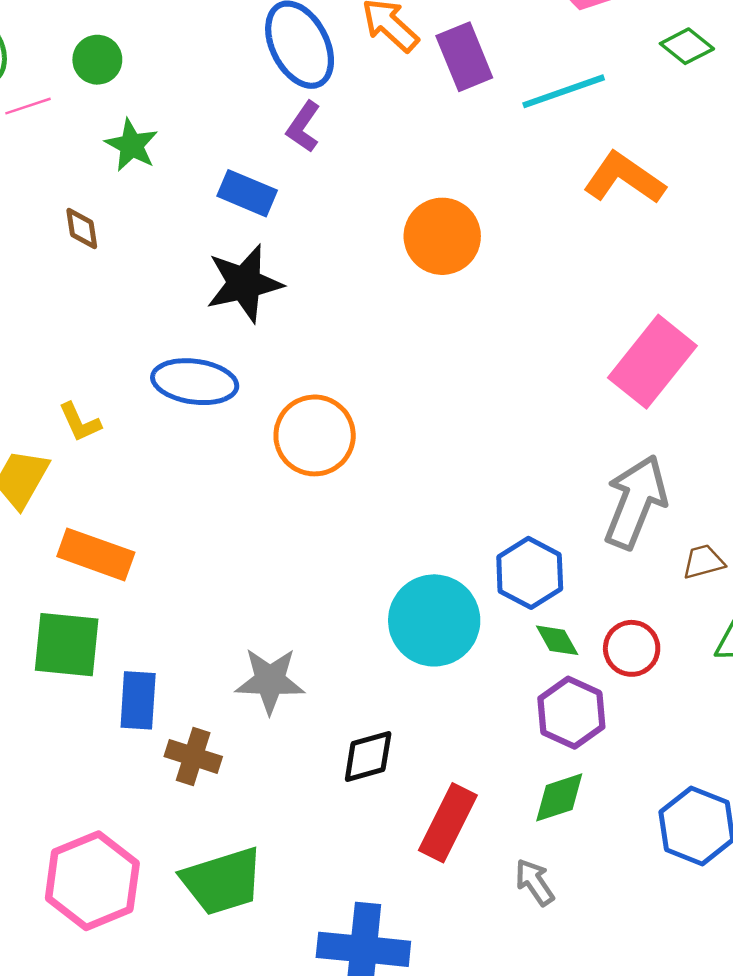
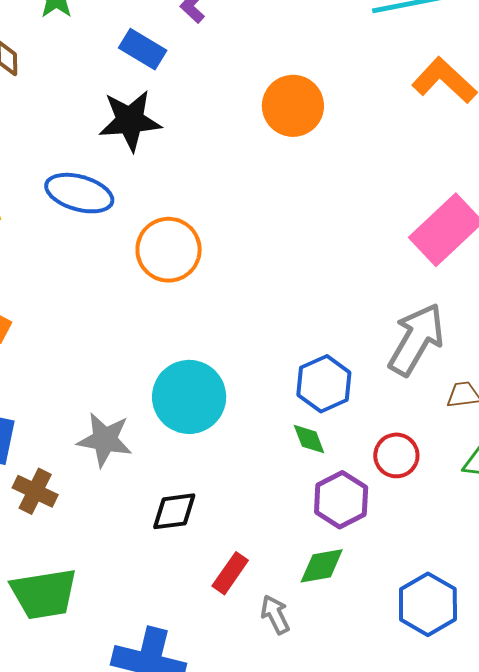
cyan circle: (434, 620) -> (189, 397), moved
green diamond: (557, 640) -> (309, 439), moved
red rectangle: (448, 823) -> (230, 573), size x0.7
gray arrow: (535, 882) -> (275, 615), moved

